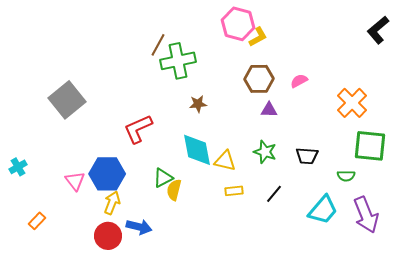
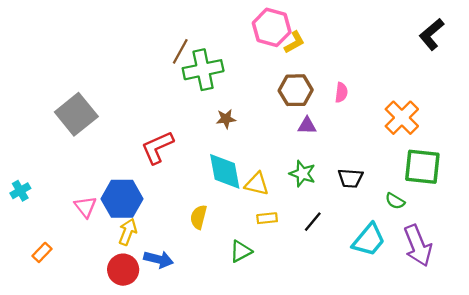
pink semicircle: (299, 81) -> (341, 93), turned 126
green semicircle: (346, 176) -> (395, 201), turned 30
green triangle: (163, 178) -> (241, 251), moved

